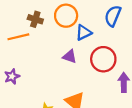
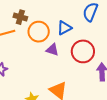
orange circle: (66, 16) -> (39, 32), moved

